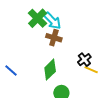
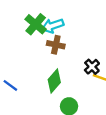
cyan arrow: (52, 21) -> (53, 26), turned 120

